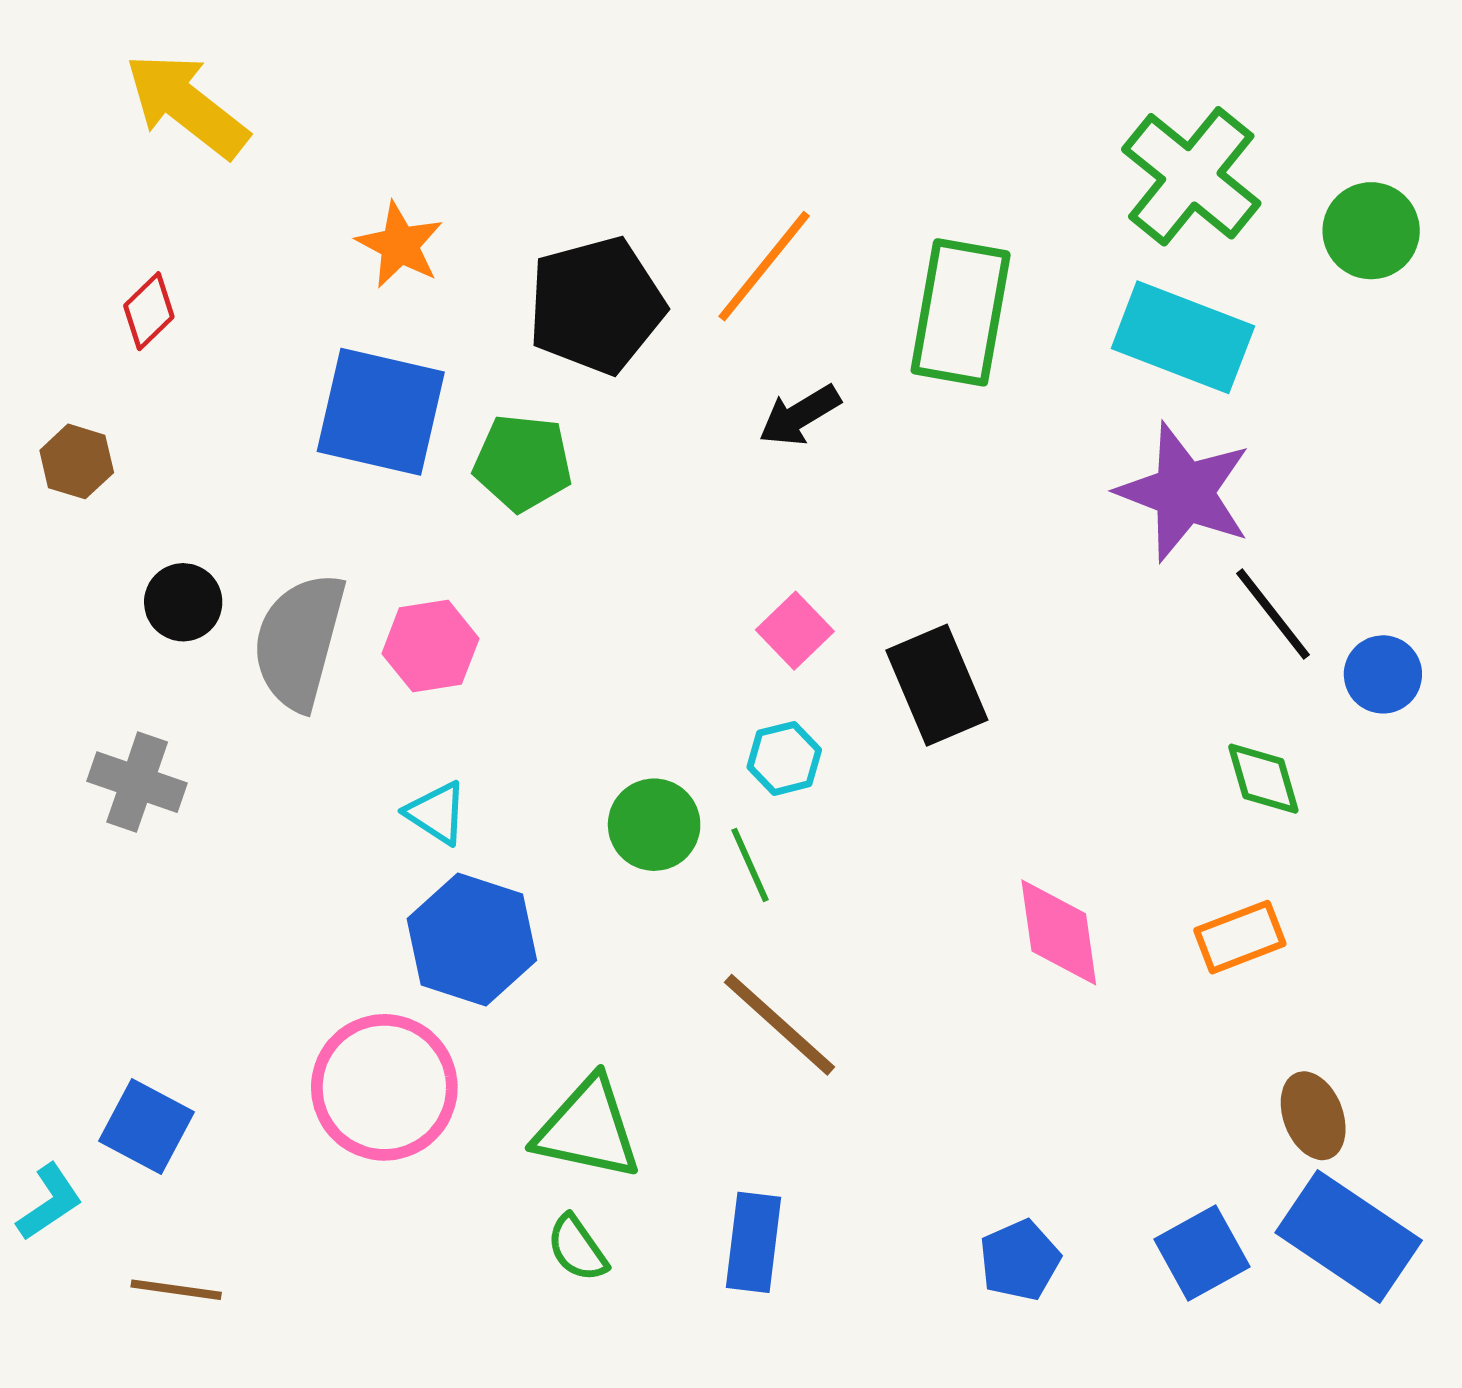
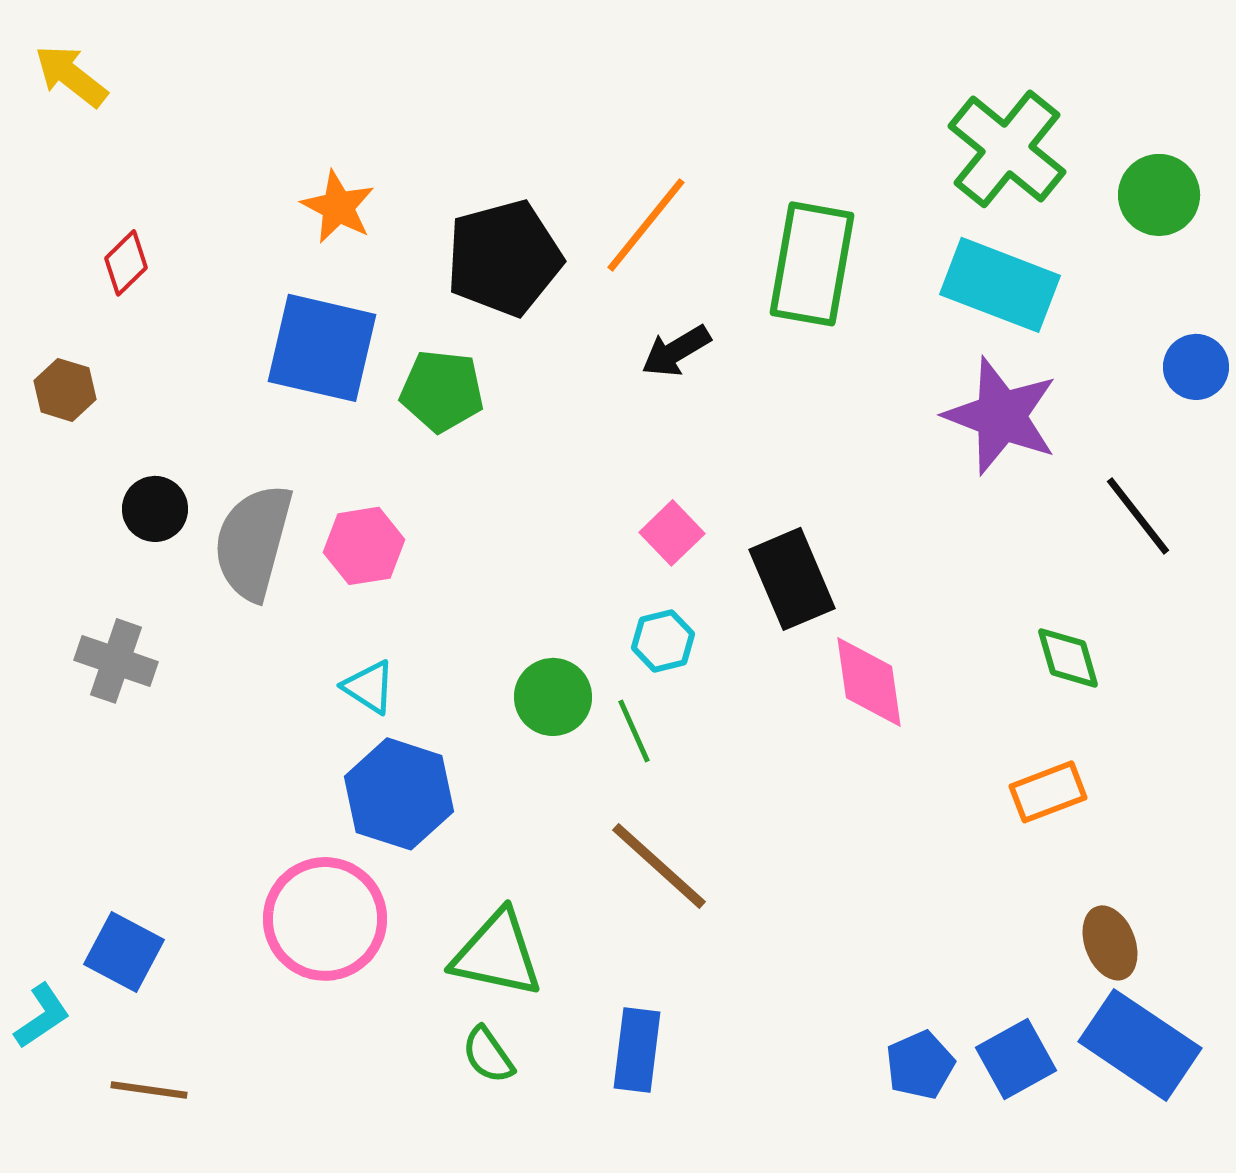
yellow arrow: (187, 105) -> (71, 76), moved, size x0.7
black line: (1273, 614) -> (1138, 516), moved
blue circle: (1383, 674) -> (1196, 367), moved
pink diamond: (1059, 932) -> (869, 682), moved
blue pentagon: (1020, 1260) -> (920, 1065), moved

